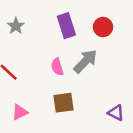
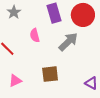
red circle: (103, 27) -> (83, 15), size x1.5
pink semicircle: (57, 67) -> (35, 35), moved

